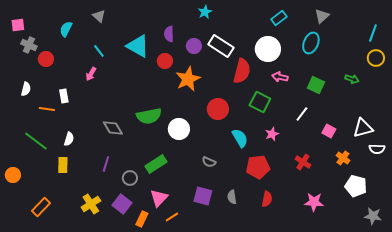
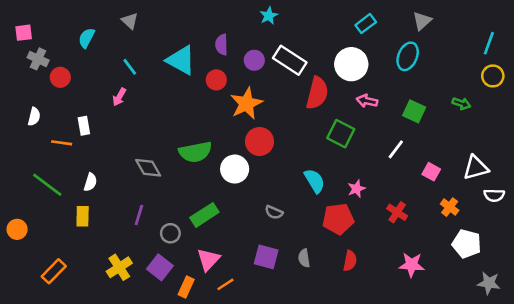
red circle: (218, 109) -> (260, 142), moved
pink star: (272, 134) -> (357, 189), moved

